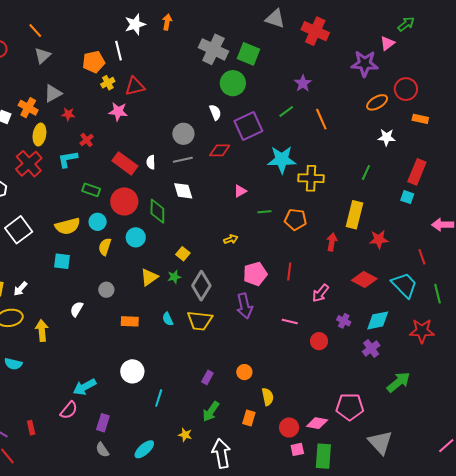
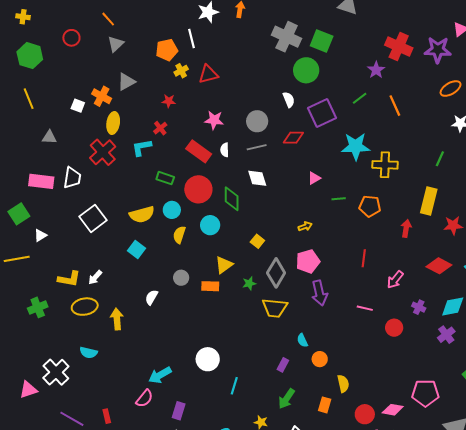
red cross: (315, 31) -> (399, 47), moved
pink star: (118, 112) -> (214, 120), moved
red star: (68, 114) -> (169, 101), moved
cyan square: (62, 261) -> (137, 250), turned 30
pink pentagon: (255, 274) -> (308, 261), moved
green star: (174, 277) -> (249, 283), moved
cyan semicircle: (168, 319) -> (302, 340), moved
orange rectangle: (130, 321) -> (210, 286), moved

